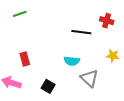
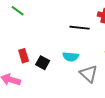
green line: (20, 14) -> (18, 11), turned 56
black square: (48, 86) -> (43, 63), moved

